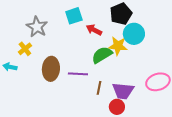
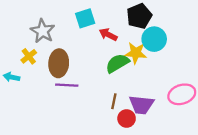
brown ellipse: (51, 69) -> (59, 63), moved
purple line: (78, 74) -> (67, 85), moved
red circle: (117, 107) -> (127, 118), moved

